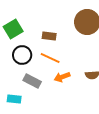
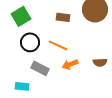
brown rectangle: (49, 36) -> (63, 17), moved

